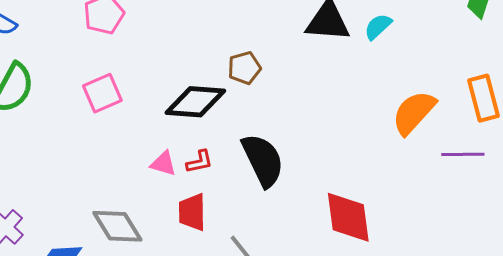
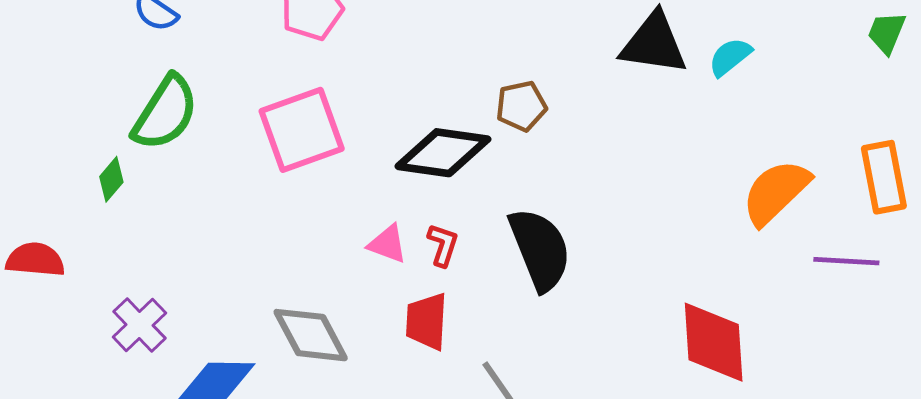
pink square: (102, 93) -> (302, 130), size x1.4
red L-shape: (199, 162) -> (443, 245), turned -64
red diamond: (348, 217) -> (714, 342), moved

